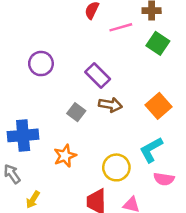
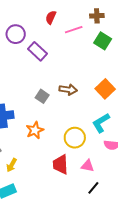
purple circle: (41, 64) -> (16, 34), moved
purple rectangle: (98, 75) -> (38, 51), moved

